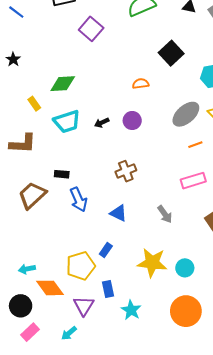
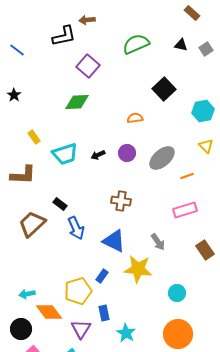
green diamond: (63, 84) -> (77, 102), moved
gray ellipse: (186, 114) -> (162, 158), moved
brown cross: (126, 171) -> (121, 201), turned 30
black rectangle: (62, 174) -> (60, 204), turned 32
blue triangle: (118, 213) -> (114, 241), size x1.4
yellow star: (152, 263) -> (138, 269), moved

